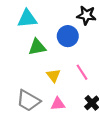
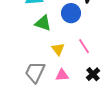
green triangle: (37, 47) -> (43, 23), turned 30
gray trapezoid: (28, 101) -> (35, 72), turned 85

